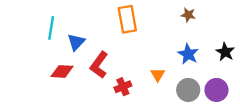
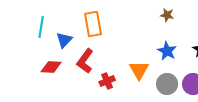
orange rectangle: (127, 19) -> (93, 24), moved
orange triangle: (158, 75) -> (139, 70), size x1.5

